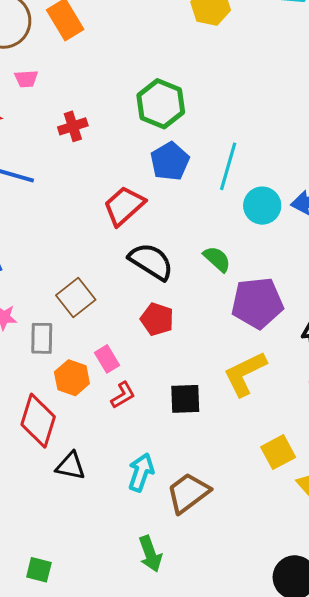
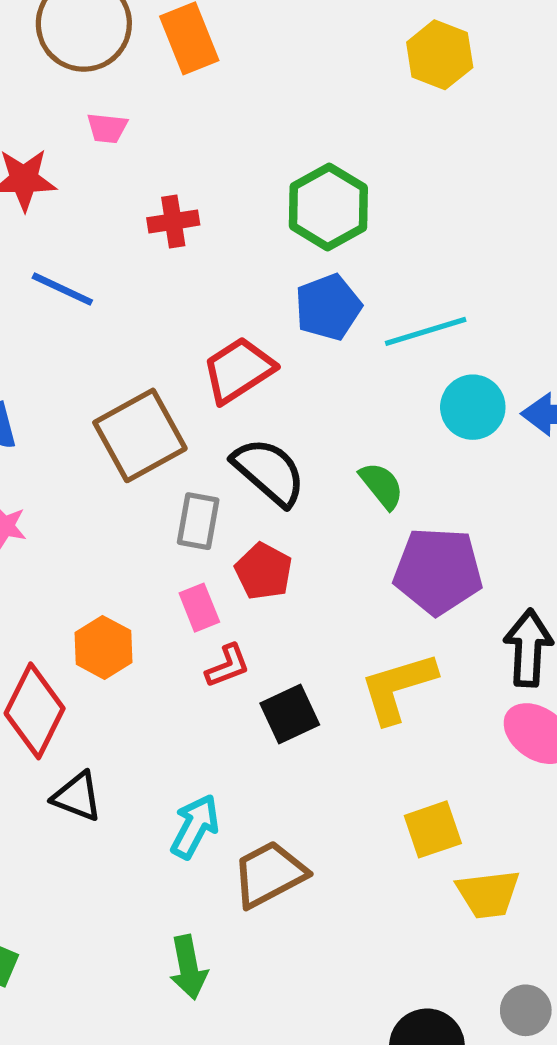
cyan line: (228, 166) -> (426, 331), turned 48
brown square: (76, 297) -> (140, 435), moved, size x1.4
gray rectangle: (42, 338) -> (198, 521), moved
pink rectangle: (107, 359) -> (199, 608), moved
red L-shape: (123, 395) -> (228, 666), moved
black square: (185, 399) -> (290, 714), turned -32

